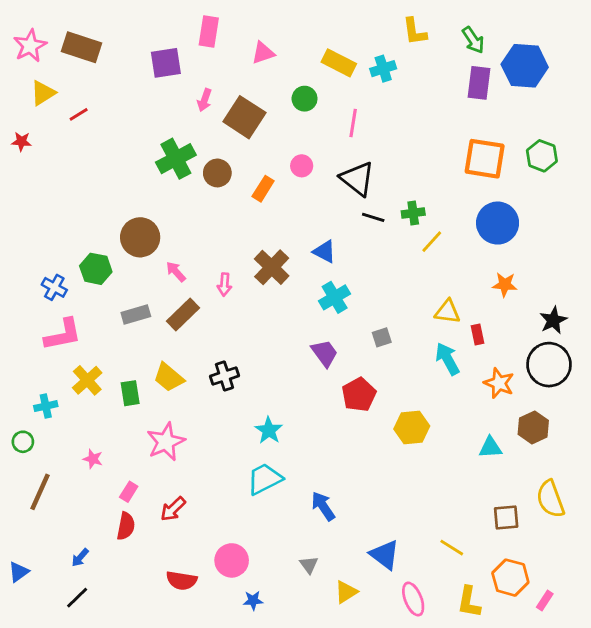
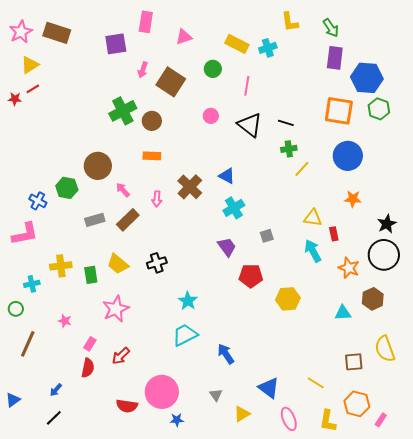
blue hexagon: (525, 66) -> (367, 78), moved
red line: (79, 114) -> (33, 89), moved
orange rectangle: (263, 189) -> (152, 156), moved, turned 60
black line: (373, 217) -> (286, 123), moved
pink L-shape: (63, 335) -> (25, 234), moved
yellow cross: (87, 380) -> (61, 266), turned 35
red pentagon: (359, 395) -> (251, 276), turned 30
pink circle: (232, 560) -> (162, 392), size x1.4

